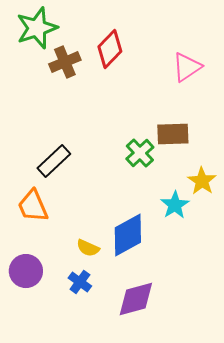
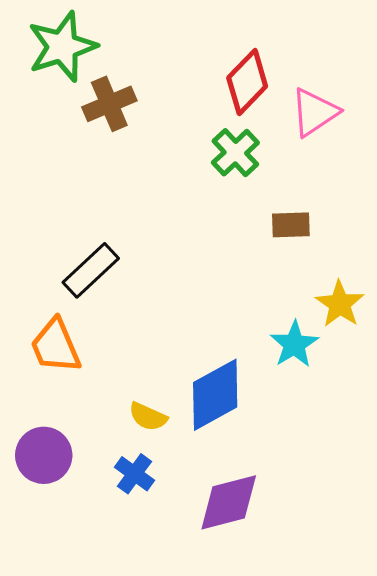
red diamond: (110, 49) -> (247, 82), moved
brown rectangle: (173, 134) -> (291, 225), size x0.7
green cross: (140, 153) -> (235, 153), moved

